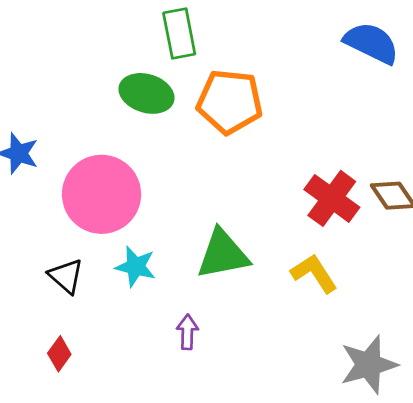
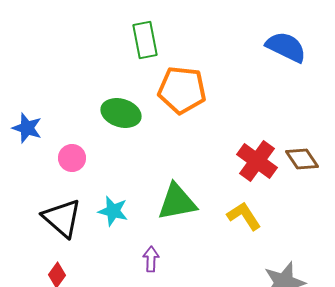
green ellipse: (146, 93) -> (121, 113), moved
pink circle: (102, 194) -> (72, 158), moved, size x0.5
black triangle: (66, 276) -> (62, 218), size x1.5

